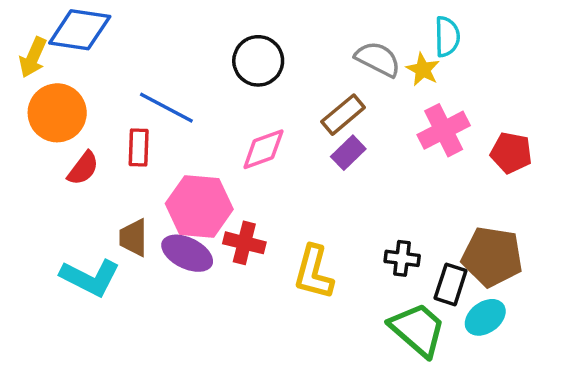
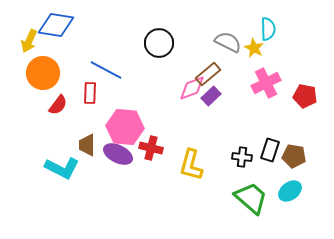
pink diamond: (263, 149) -> (192, 88), moved
brown pentagon: (492, 257) -> (294, 156), size x0.7
black rectangle: (451, 284) -> (270, 150), moved

